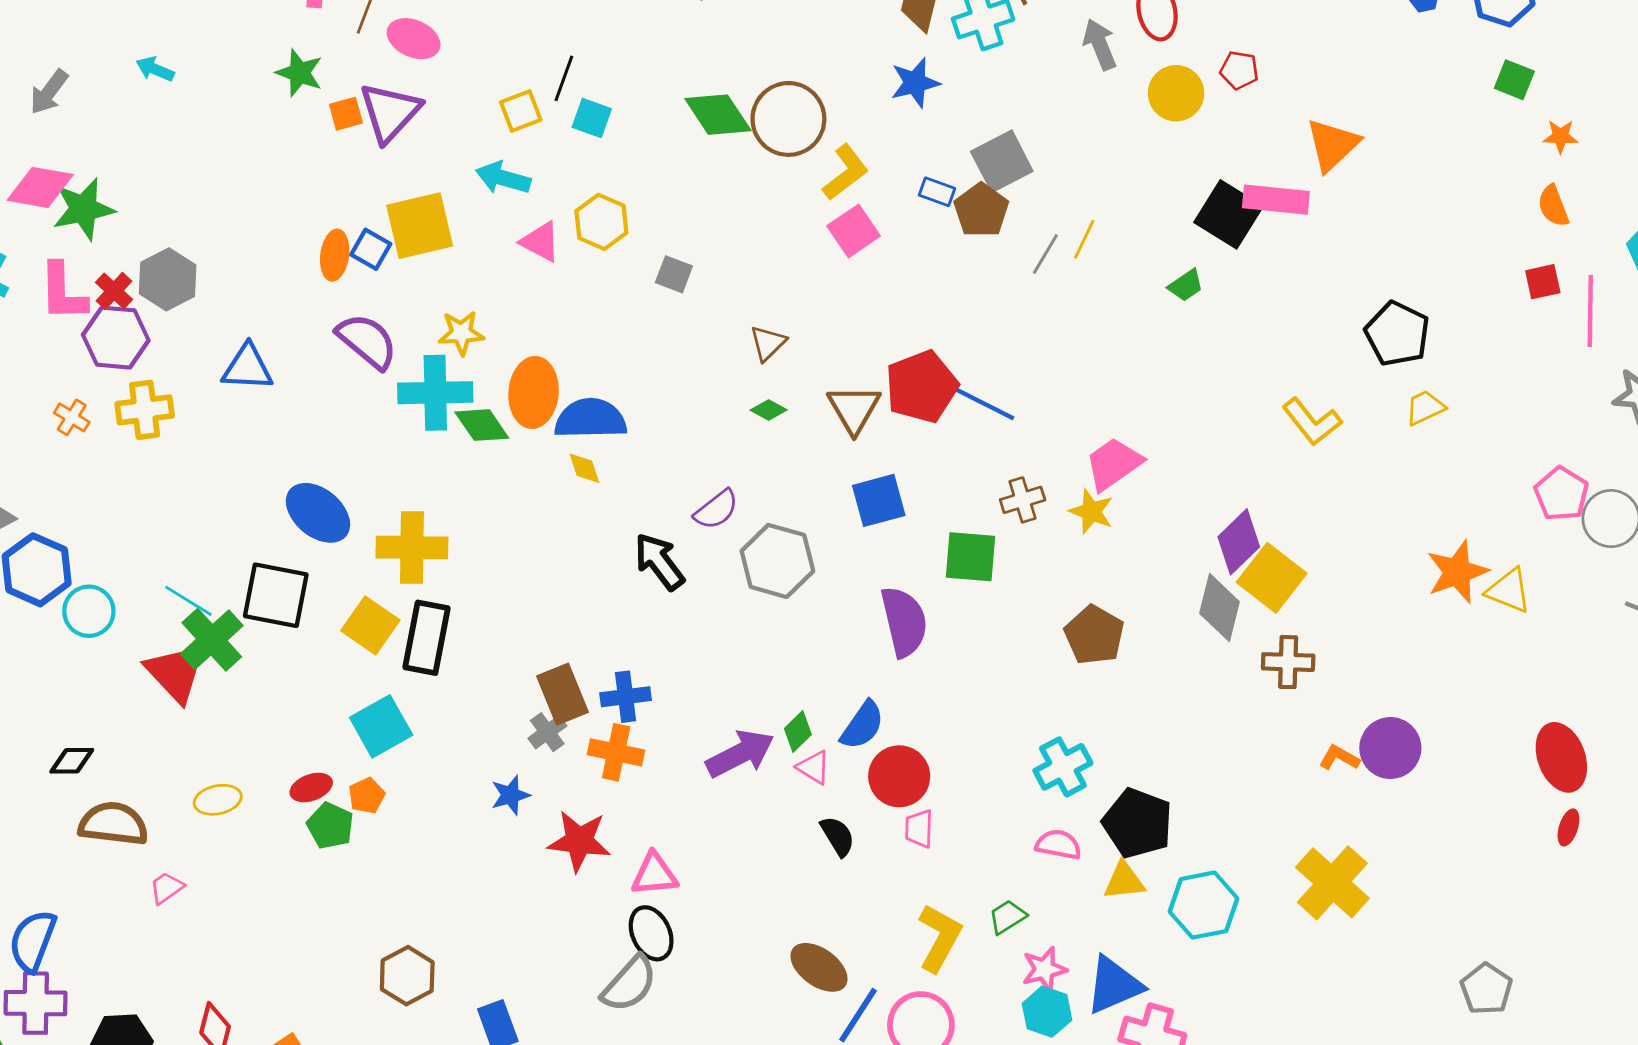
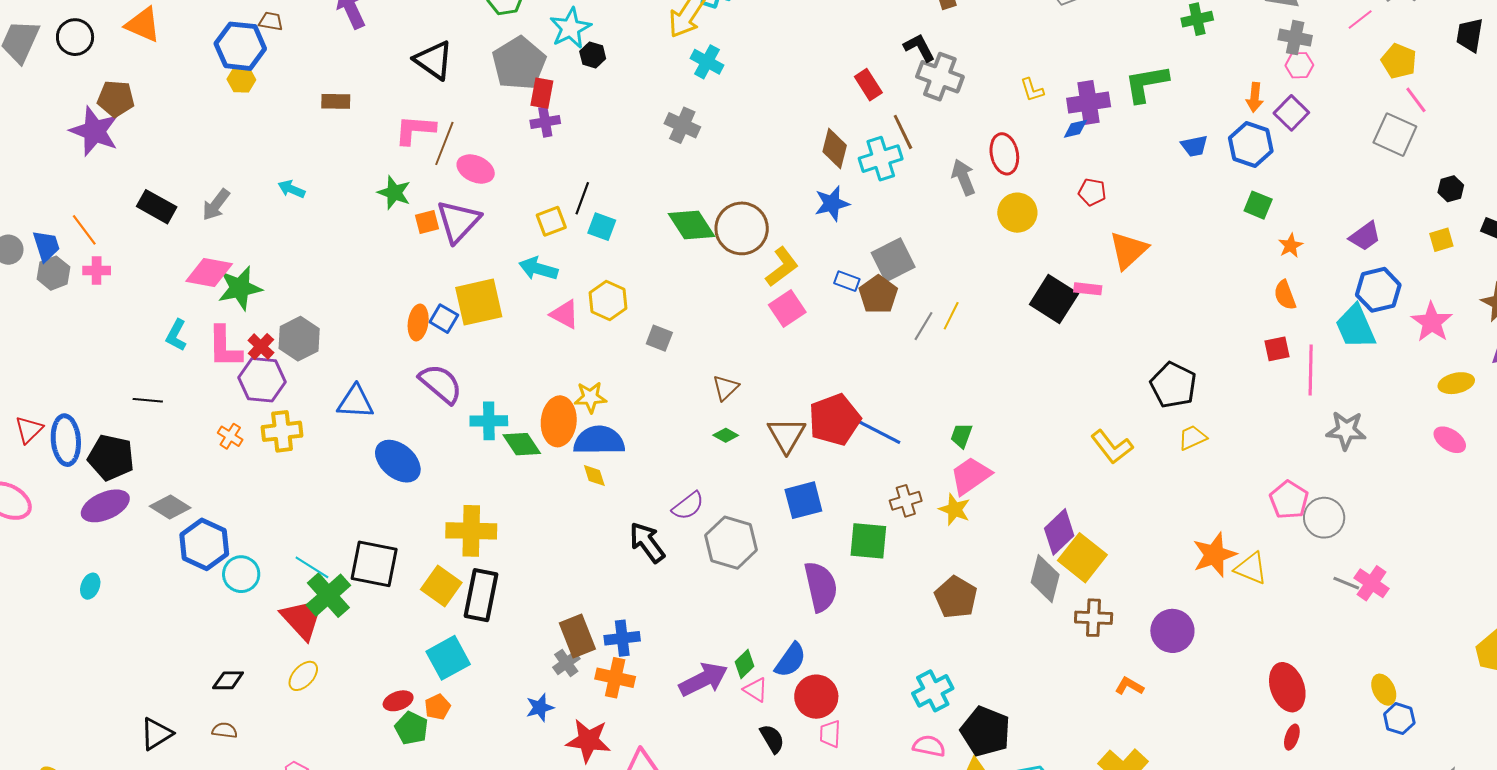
red pentagon: (1239, 70) -> (1092, 192), moved
orange star: (1561, 136) -> (1291, 246), turned -30
pink rectangle: (1276, 200) -> (1088, 289), size x0.6
green trapezoid: (1186, 285) -> (961, 436), moved, turned 144
yellow star: (461, 333) -> (590, 397), moved
cyan cross: (435, 393) -> (489, 421), size x0.7
blue ellipse: (318, 513) -> (398, 461), moved
purple circle: (1390, 748) -> (1172, 631), moved
yellow ellipse: (218, 800) -> (303, 676), moved, turned -36
brown semicircle: (113, 824) -> (225, 730), moved, size x0.5

